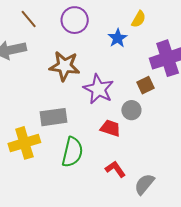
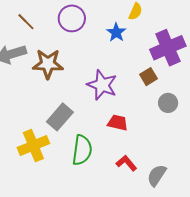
brown star: (65, 66) -> (48, 64), moved
gray circle: (131, 110) -> (168, 103), moved
gray rectangle: (53, 117) -> (60, 117), turned -36

